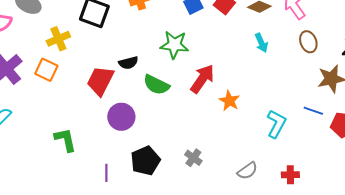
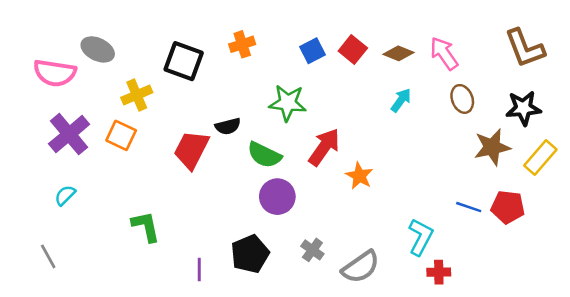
cyan arrow: (261, 43) -> (401, 100), turned -120
blue line: (313, 111) -> (469, 207), moved
purple circle: (121, 117) -> (277, 197), moved
cyan L-shape: (276, 124) -> (421, 237), moved
gray semicircle: (247, 171) -> (361, 267), moved, size x1.4

